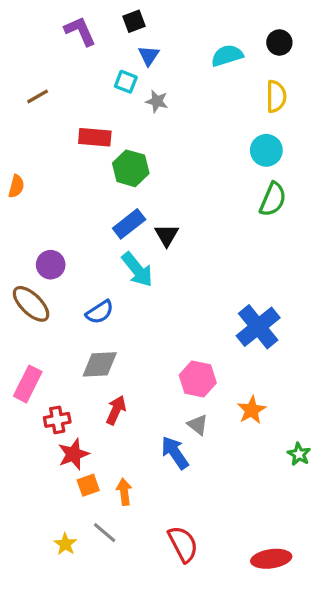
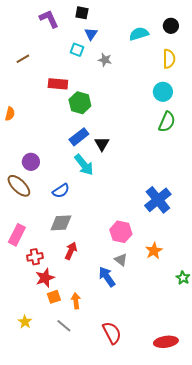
black square: (134, 21) -> (82, 13), turned 32
gray star: (157, 101) -> (105, 60), moved
yellow star: (65, 544) -> (25, 322), moved

